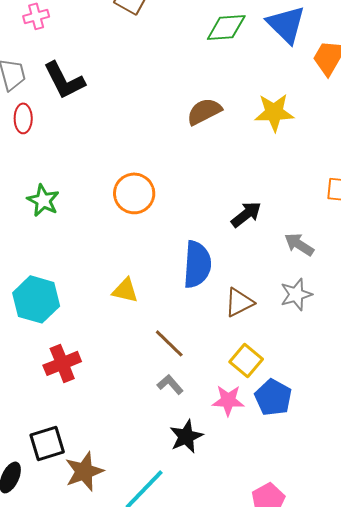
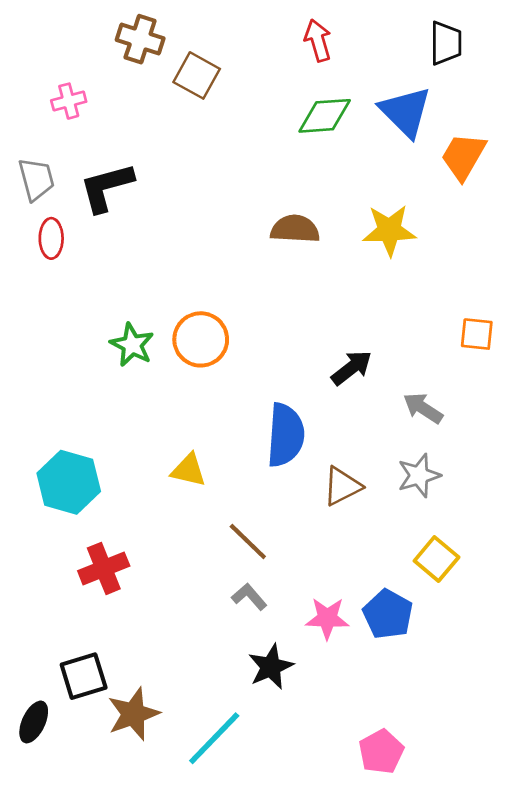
black L-shape: (64, 80) -> (106, 187), turned 102
brown semicircle: (204, 111) -> (295, 229), turned 30
green star: (43, 200) -> (132, 345), moved
yellow square: (246, 360) -> (436, 559), moved

